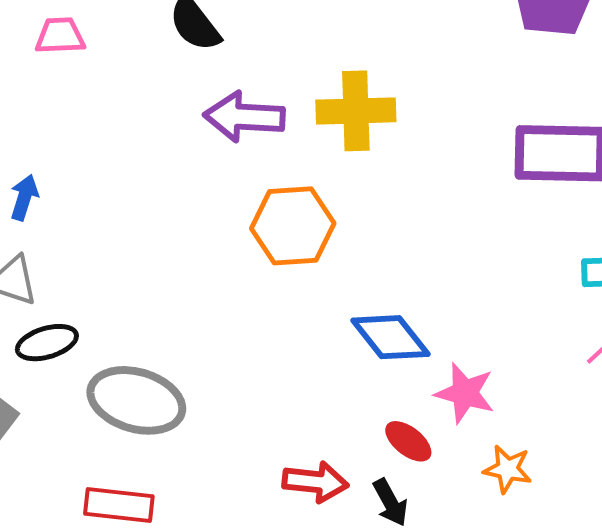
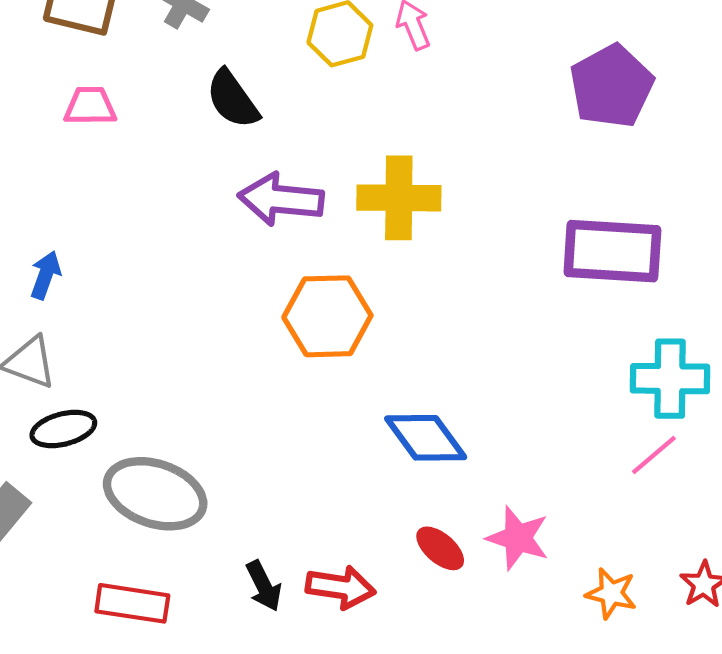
pink star: (465, 393) -> (518, 538), moved
orange star: (508, 469) -> (611, 593), moved
black arrow: (390, 503) -> (264, 586), moved

